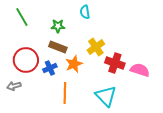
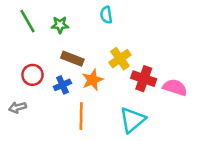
green star: (58, 26) -> (60, 25), moved
red circle: (26, 60) -> (32, 75), size x0.7
cyan triangle: (106, 96) -> (132, 120), turned 35

